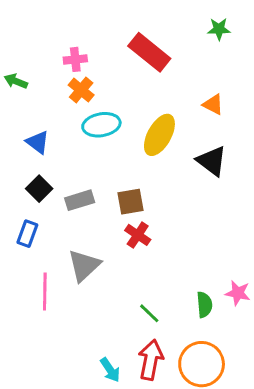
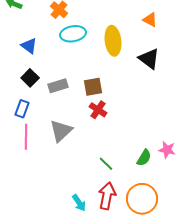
yellow ellipse: (159, 135) -> (113, 41), turned -36
pink line: (45, 292) -> (26, 137), moved
green semicircle: (204, 305) -> (144, 158), turned 36

